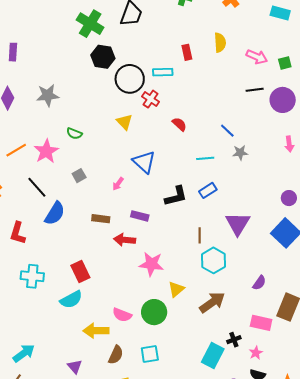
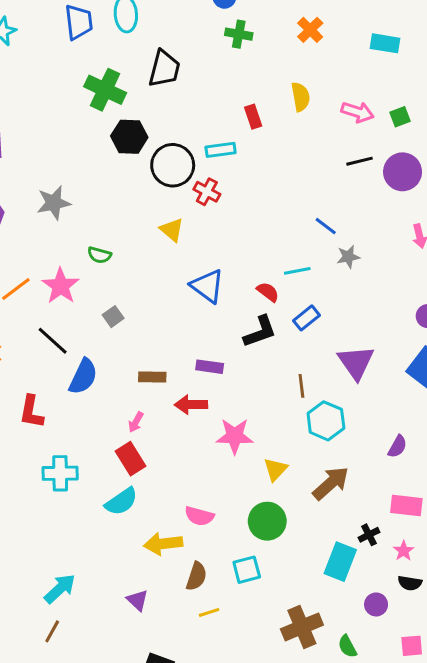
red semicircle: (179, 124) -> (268, 292), moved
pink arrow: (118, 184) -> (136, 422), moved
green circle: (154, 312) -> (267, 521), moved

